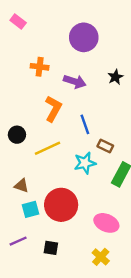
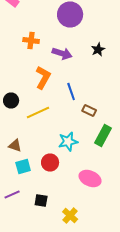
cyan star: (85, 163) -> (68, 142), moved
red circle: (61, 205) -> (50, 162), size x0.6
yellow cross: (101, 257) -> (70, 216), moved

